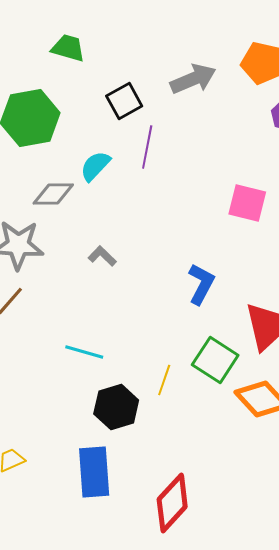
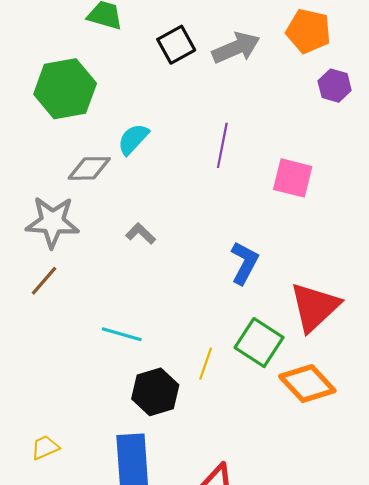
black square: (124, 101) -> (176, 45), moved
purple line: (147, 147) -> (222, 145), moved

